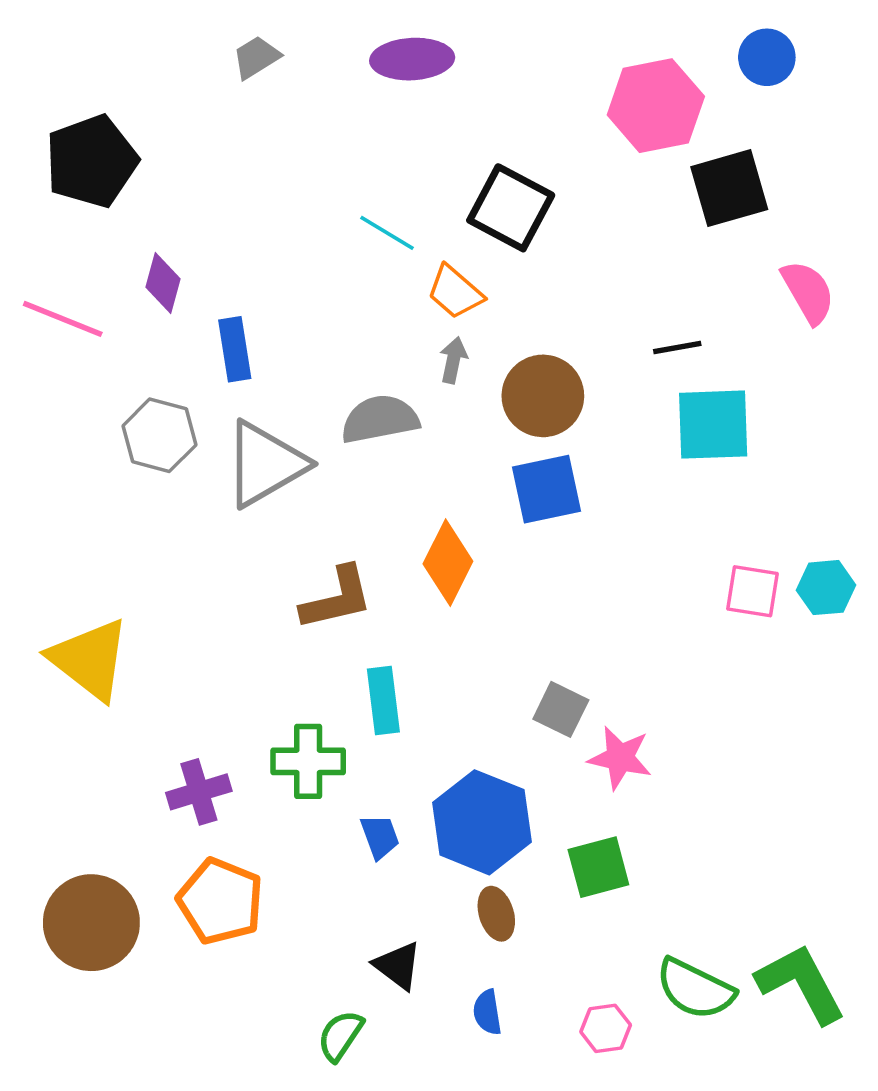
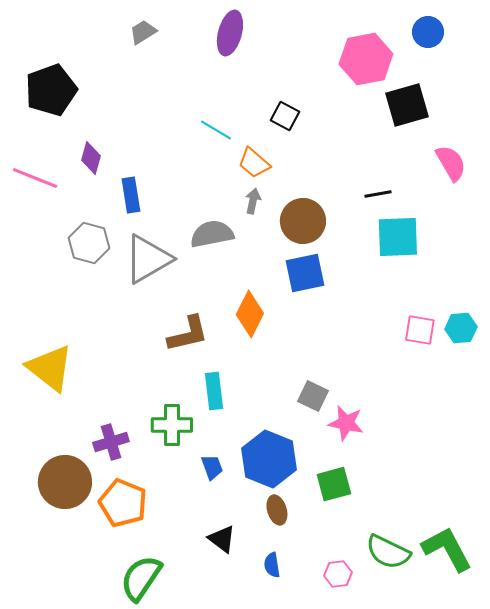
purple ellipse: (412, 59) -> (230, 33), turned -72
black square: (511, 208) -> (285, 116), size x0.6
brown circle: (91, 923) -> (65, 482), moved
green semicircle: (340, 1036) -> (141, 578), moved, size x1.6

